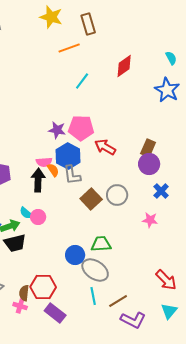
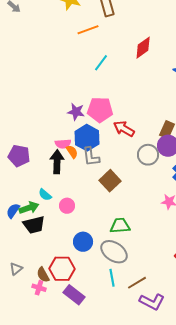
gray circle: (117, 195) -> (148, 155), moved
pink circle: (38, 217) -> (67, 206), moved
blue circle: (75, 255) -> (83, 242), moved
brown semicircle: (24, 293) -> (43, 275), turned -35

